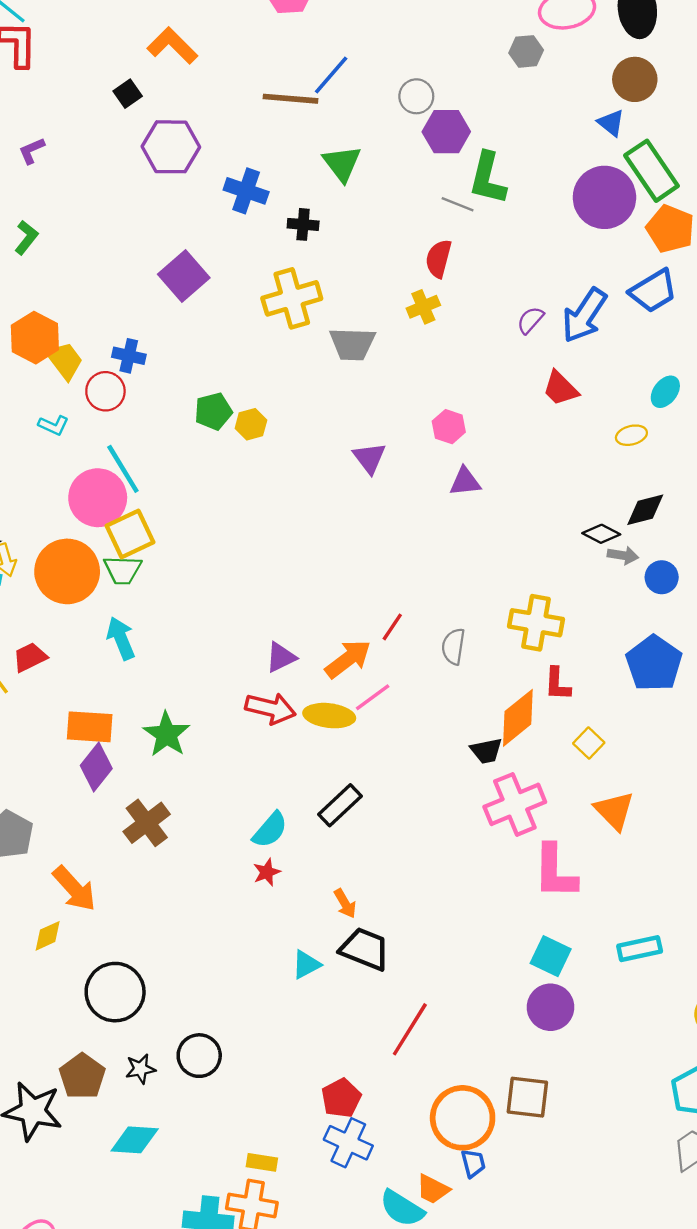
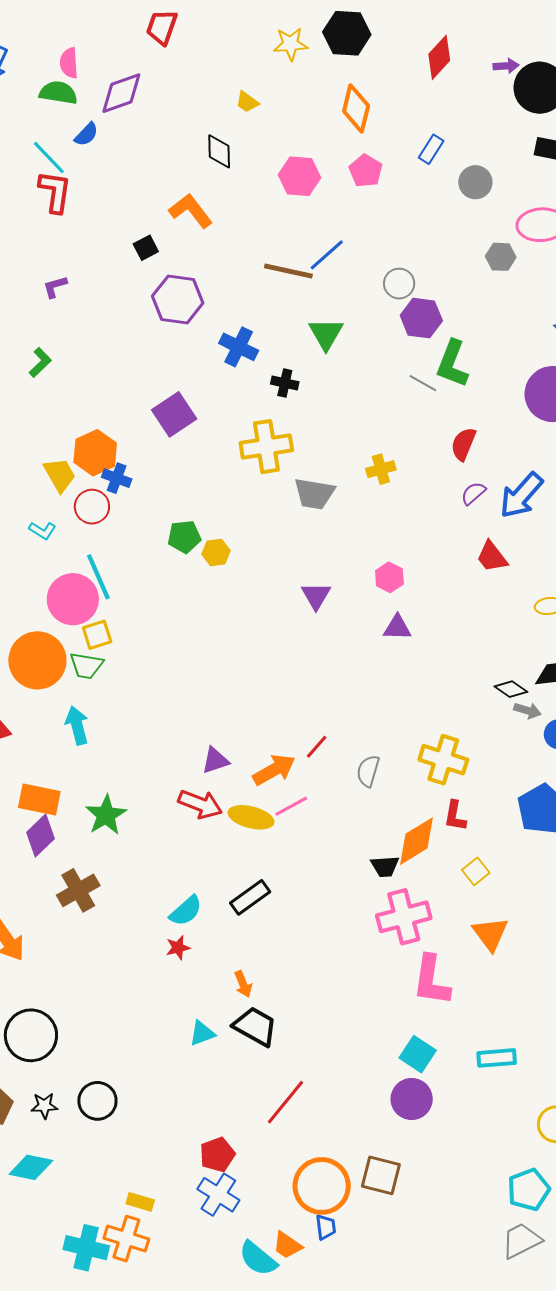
red semicircle: (439, 259) -> (463, 444), moved
orange hexagon: (35, 338) -> (95, 453), moved
yellow square: (130, 534) -> (97, 635), size x0.7

